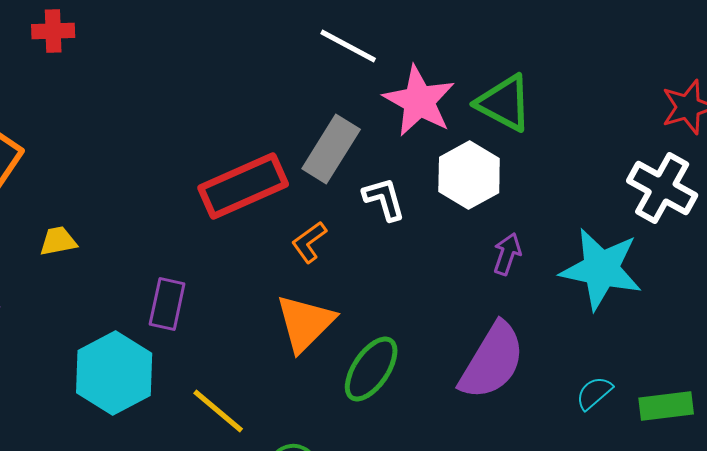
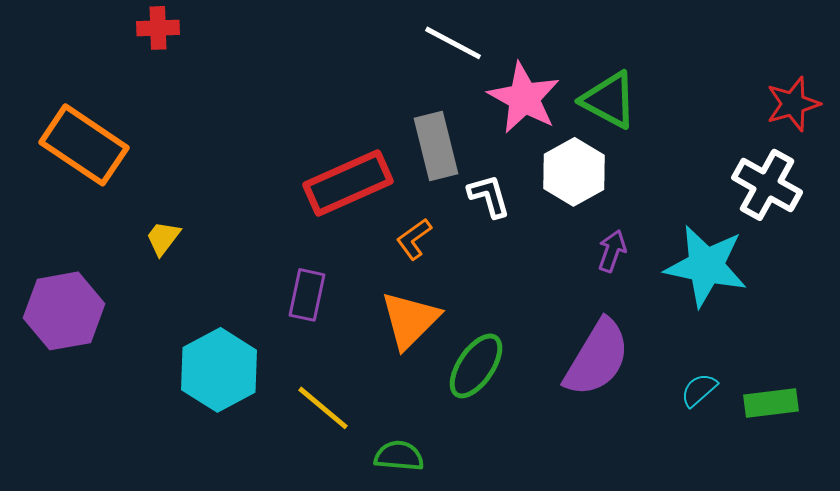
gray rectangle: (331, 149) -> (436, 146), turned -46
yellow trapezoid: (58, 241) -> (163, 238), turned -42
purple rectangle: (167, 304) -> (307, 295), moved

